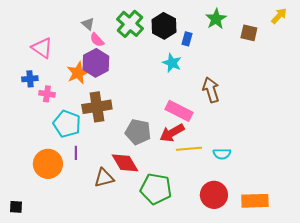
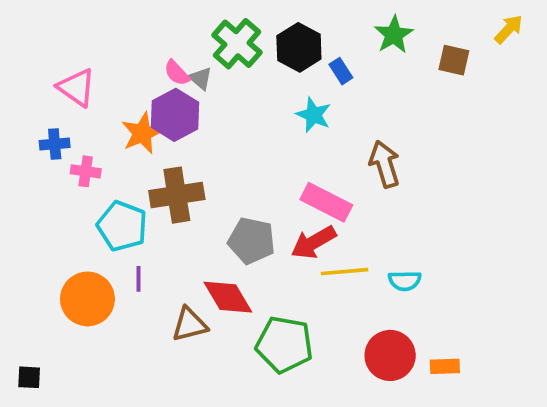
gray triangle: (88, 24) -> (201, 78), moved
blue rectangle: (187, 39) -> (341, 71), turned -48
orange rectangle: (255, 201) -> (445, 366), moved, size x0.6

